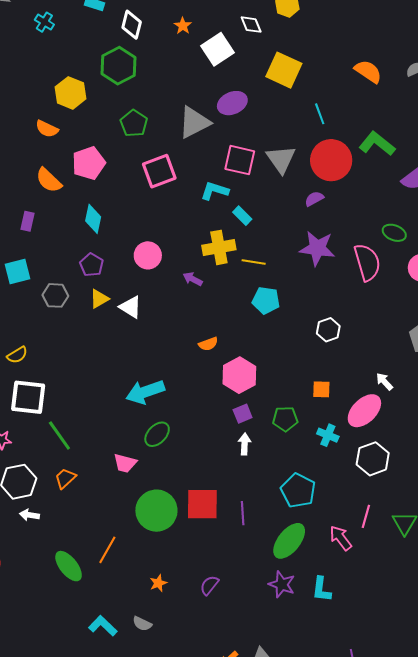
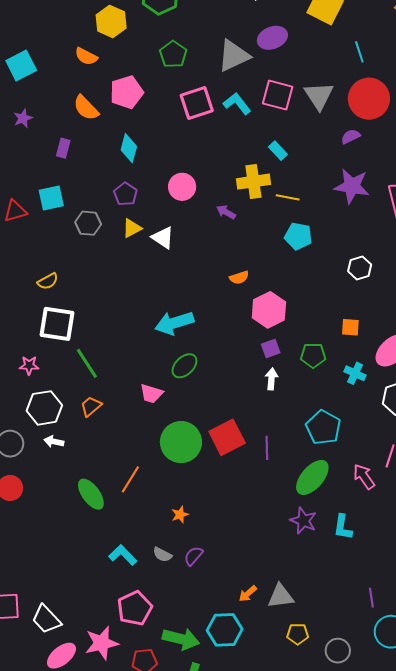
cyan L-shape: (215, 191) -> (237, 104), moved, turned 32
red square: (202, 504) -> (227, 437), turned -30
purple semicircle: (209, 585) -> (193, 556), moved

